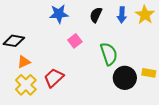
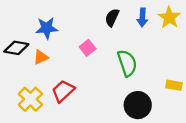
blue star: (59, 14) -> (47, 28), moved
orange triangle: (24, 62) -> (41, 57), moved
black circle: (125, 78) -> (138, 105), moved

